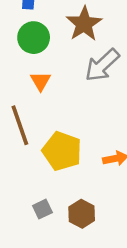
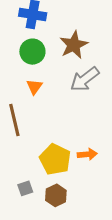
yellow pentagon: (62, 151) -> (55, 159), moved

